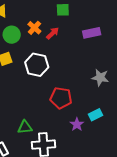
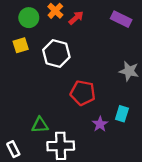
purple rectangle: (92, 33) -> (121, 19), turned 36
cyan rectangle: (95, 115) -> (122, 114), turned -48

